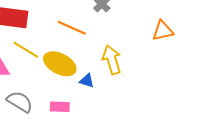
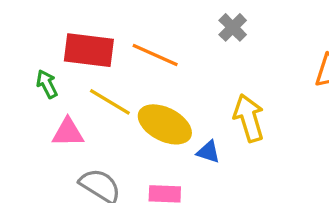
orange line: (72, 28) -> (155, 55), moved

